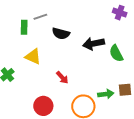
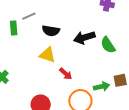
yellow triangle: (33, 57) -> (47, 55), moved
red arrow: (62, 78) -> (66, 74), moved

